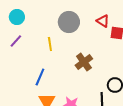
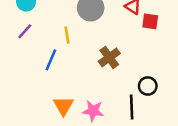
blue line: (40, 77) -> (51, 60), moved

